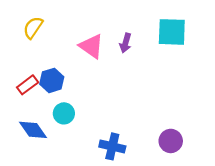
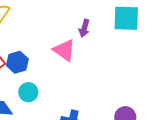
pink triangle: (91, 46) -> (64, 50), moved

